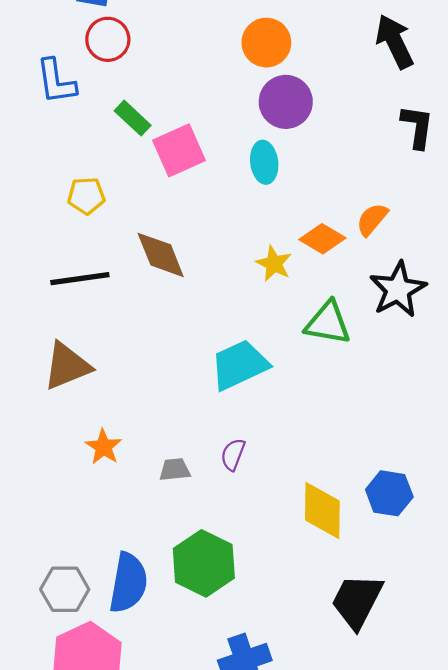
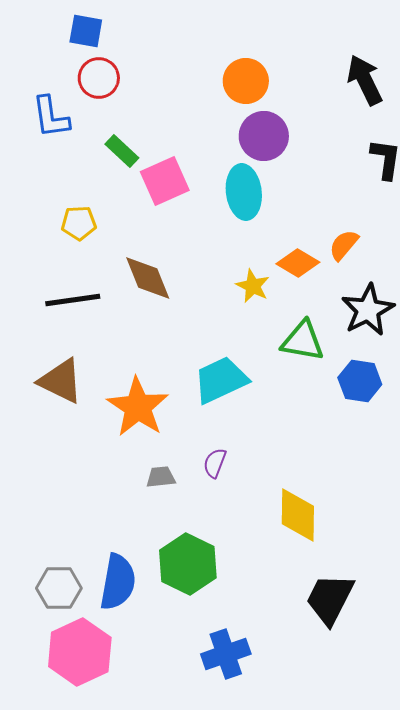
cyan ellipse: (264, 162) -> (244, 192), size x1.4
brown triangle: (67, 366) -> (61, 381), turned 48
orange star: (104, 447) -> (138, 407), moved, size x1.8
blue hexagon: (389, 493) -> (360, 381), moved

